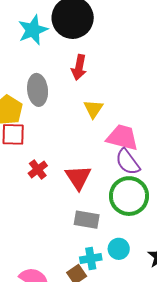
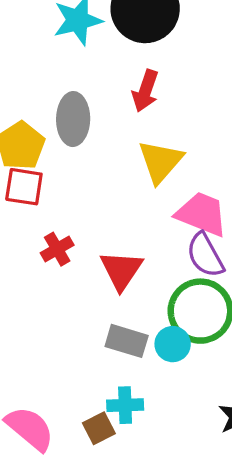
yellow triangle: (93, 109) -> (160, 162), size x1.4
cyan circle: (119, 249) -> (173, 344), moved

